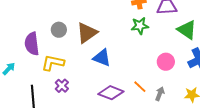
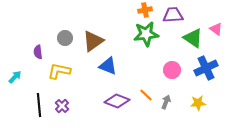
green star: (140, 26) -> (146, 34), size x1.4
purple semicircle: (32, 44) -> (38, 52), size x0.6
purple cross: (62, 86) -> (62, 106), moved

